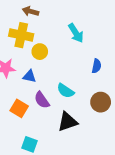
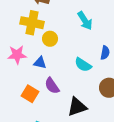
cyan semicircle: (66, 91) -> (83, 65), moved

